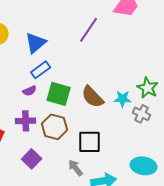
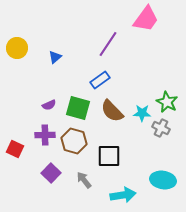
blue triangle: (36, 43) -> (55, 57), size x0.6
blue rectangle: (41, 70) -> (100, 80), moved
gray arrow: (76, 168) -> (84, 180), moved

